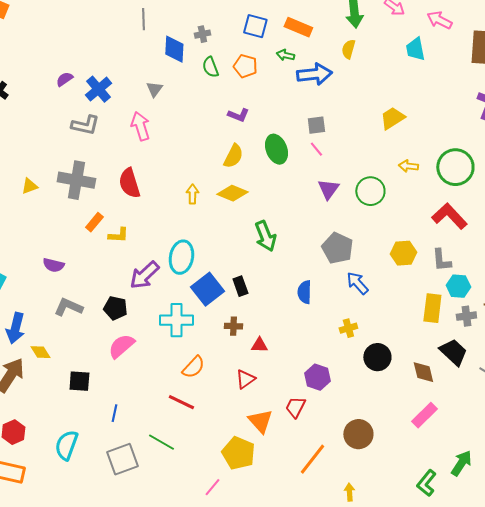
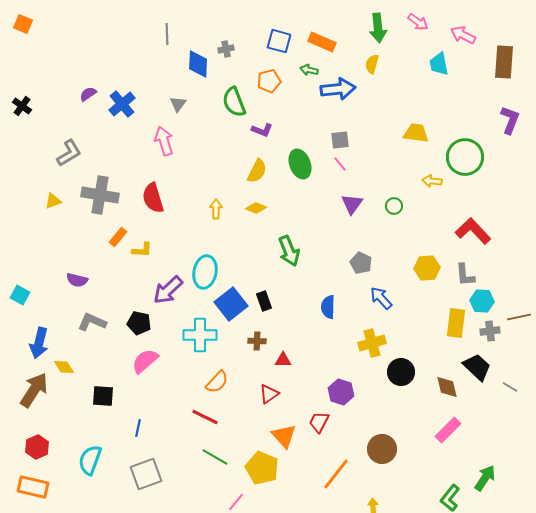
orange pentagon: (245, 66) -> (269, 81), turned -30
green semicircle: (210, 67) -> (234, 102), moved, size x1.4
yellow trapezoid: (392, 118) -> (416, 133), turned 40
gray L-shape: (85, 125) -> (69, 153), moved, turned -44
green circle: (455, 167) -> (465, 157), moved
green circle: (370, 191) -> (394, 206), size x0.6
yellow diamond: (232, 193) -> (256, 208), size x0.7
gray pentagon: (337, 248) -> (361, 263), size x0.7
yellow cross: (348, 328) -> (372, 343), size x1.5
green line: (161, 442) -> (215, 457), moved

